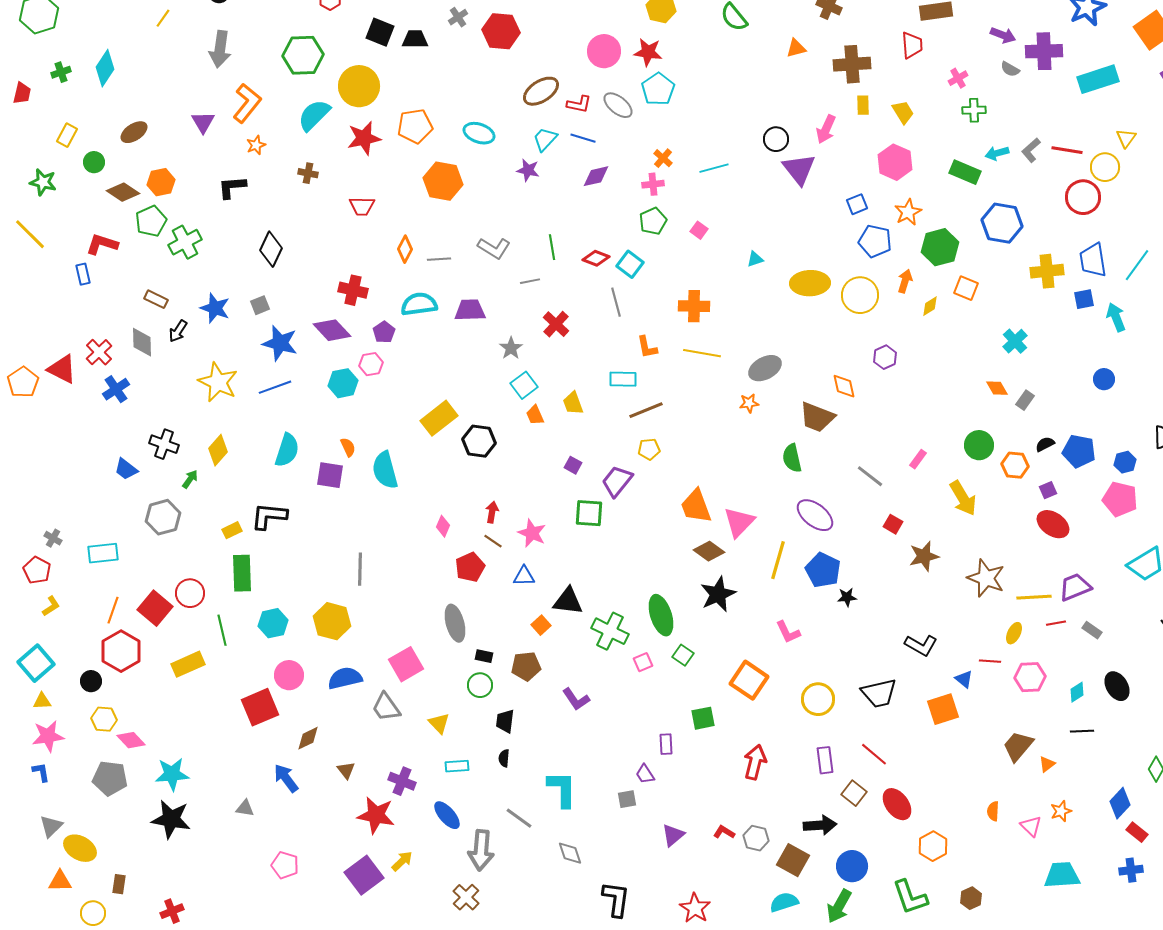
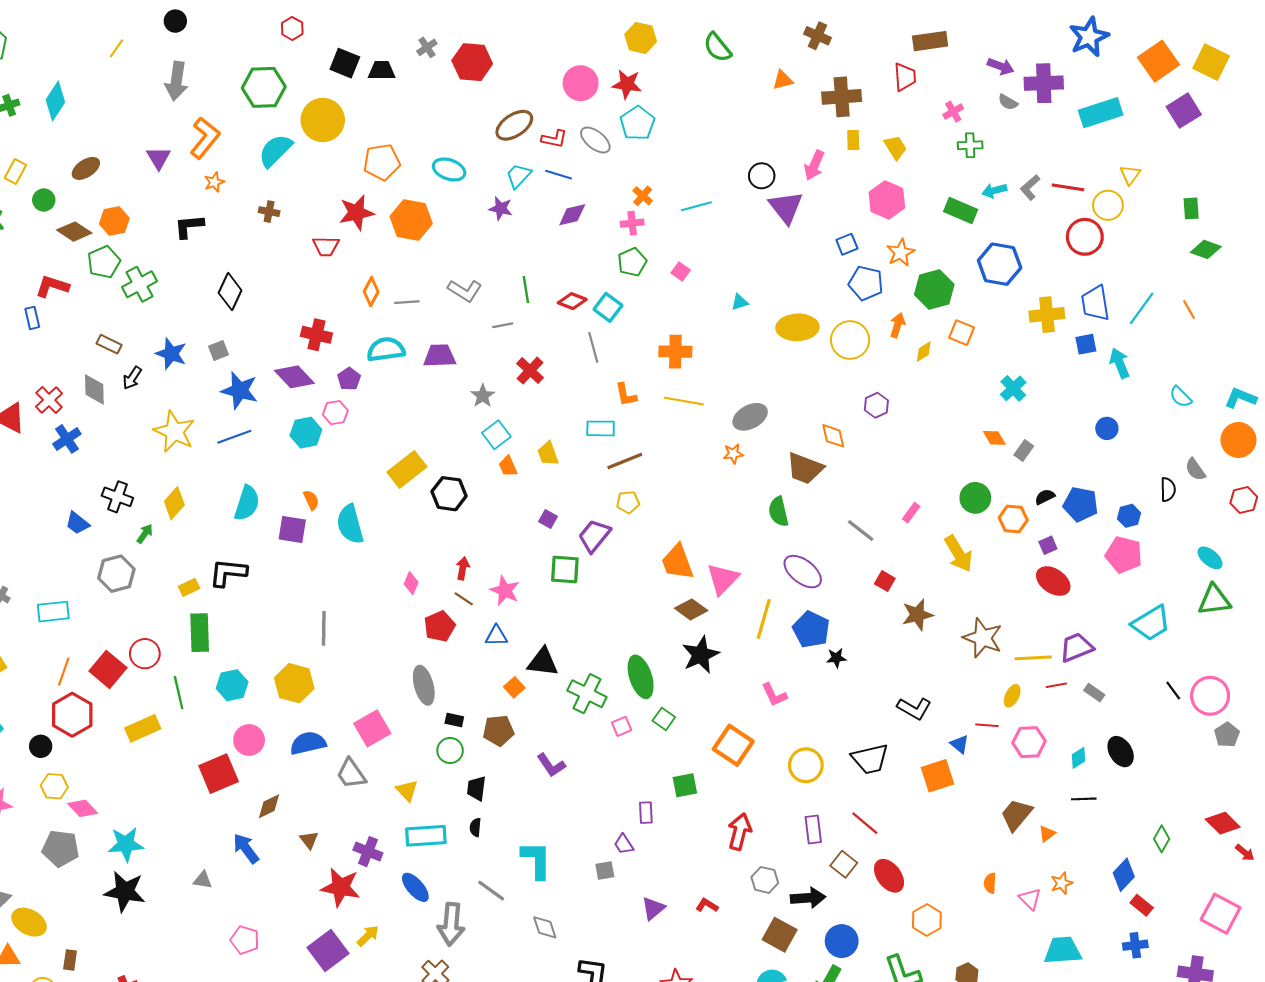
red star: (364, 138) -> (356, 213), moved
cyan rectangle: (457, 766) -> (426, 836), size x1.6
gray hexagon: (756, 838) -> (765, 880), moved

